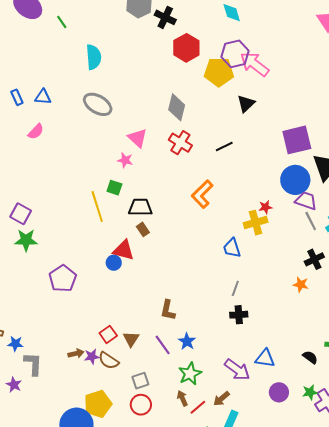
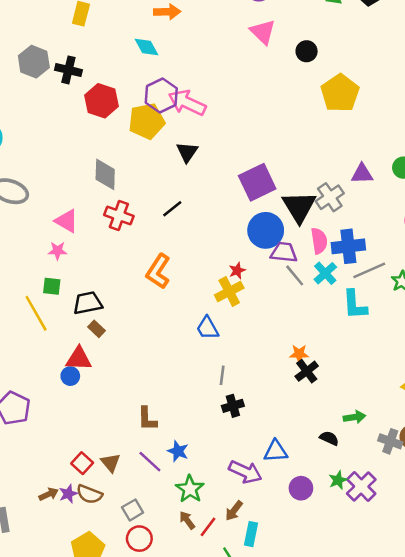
black cross: (314, 259) -> (307, 371), moved

